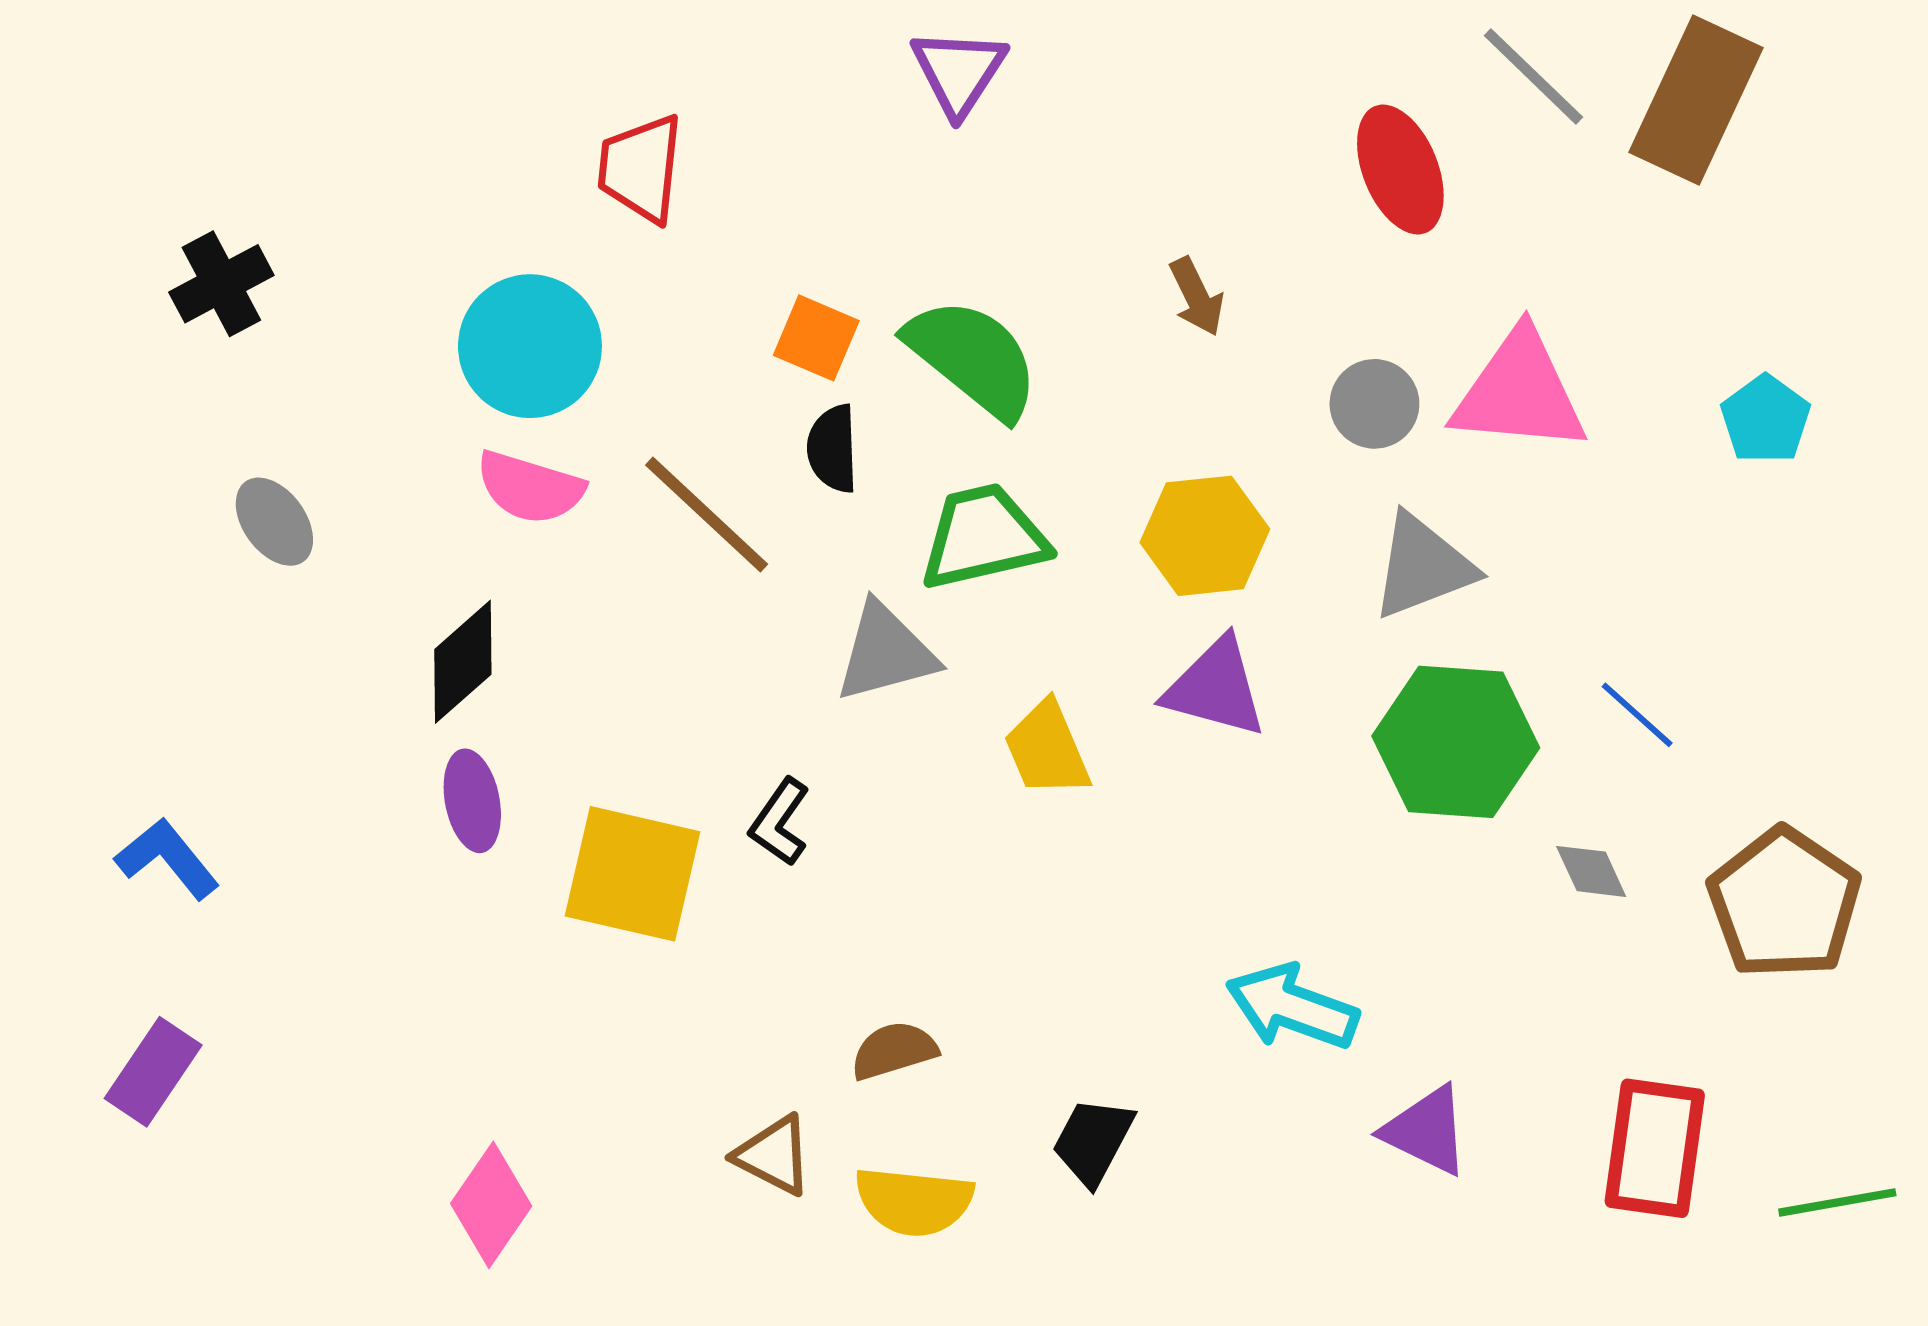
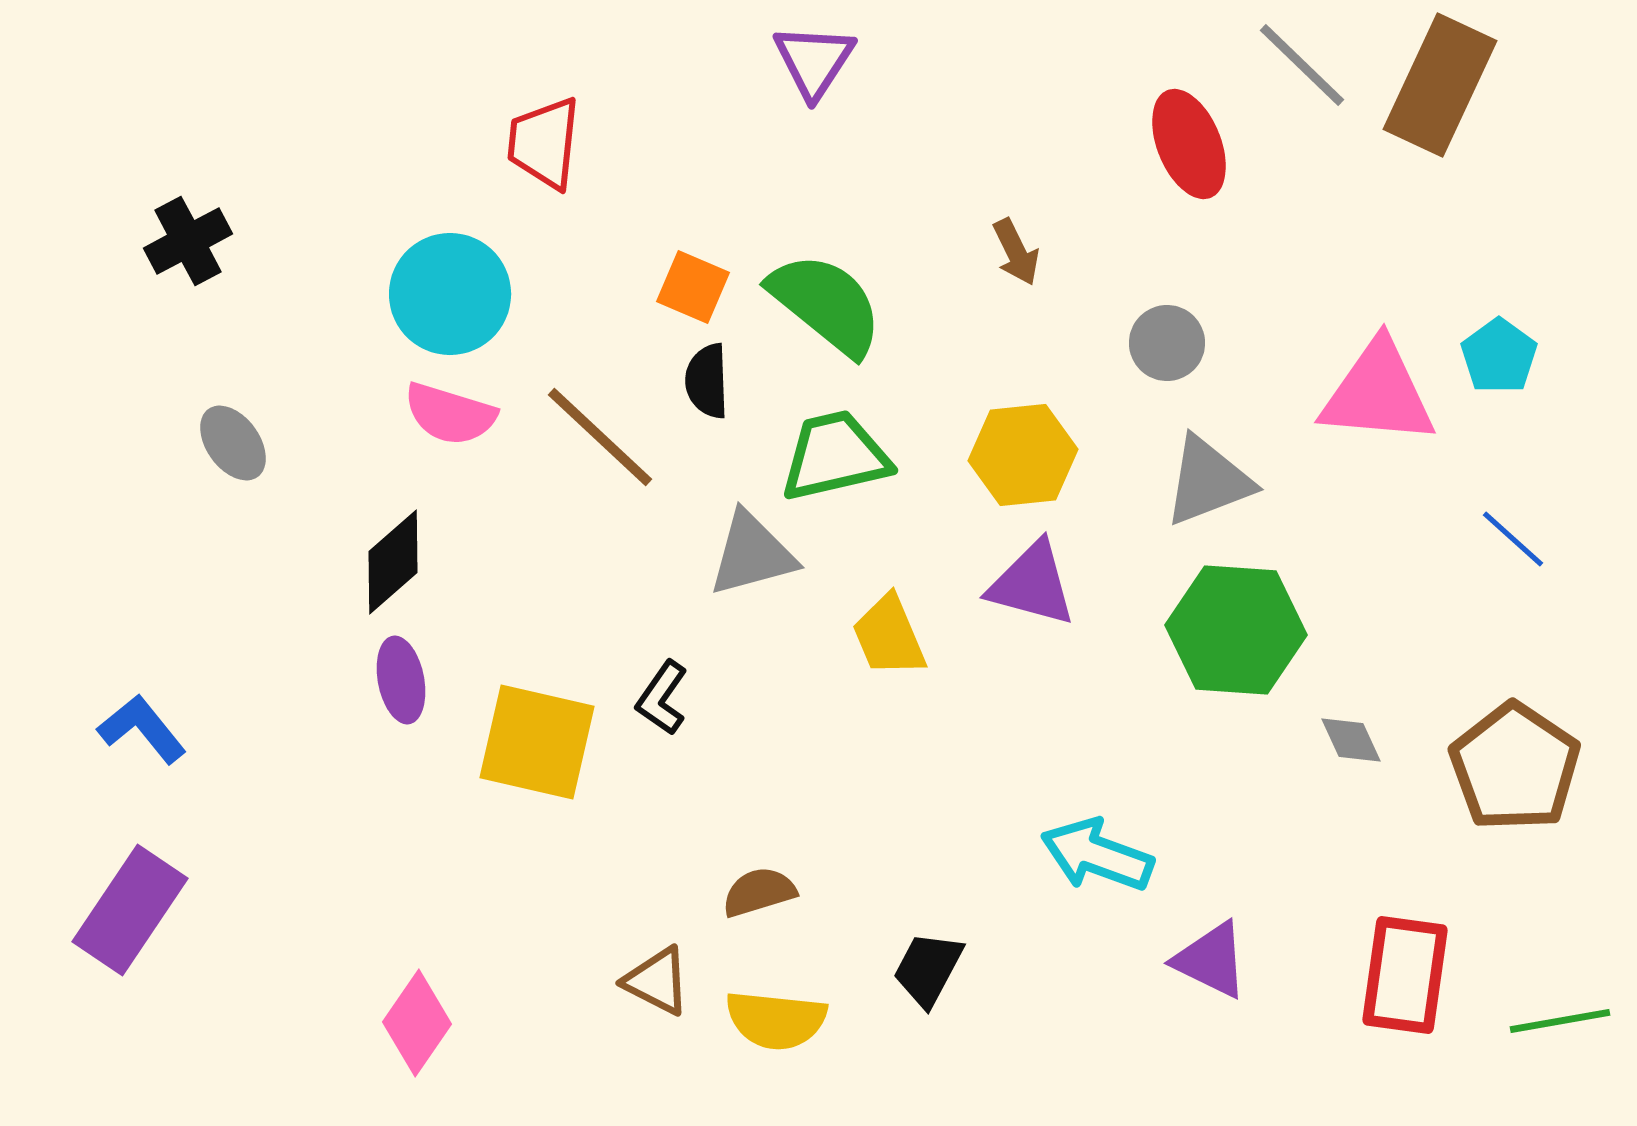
pink triangle: (1519, 392) -> (1378, 393), moved
blue line: (1637, 715) -> (1513, 539), moved
purple rectangle: (153, 1072) -> (130, 910), size x1.4

